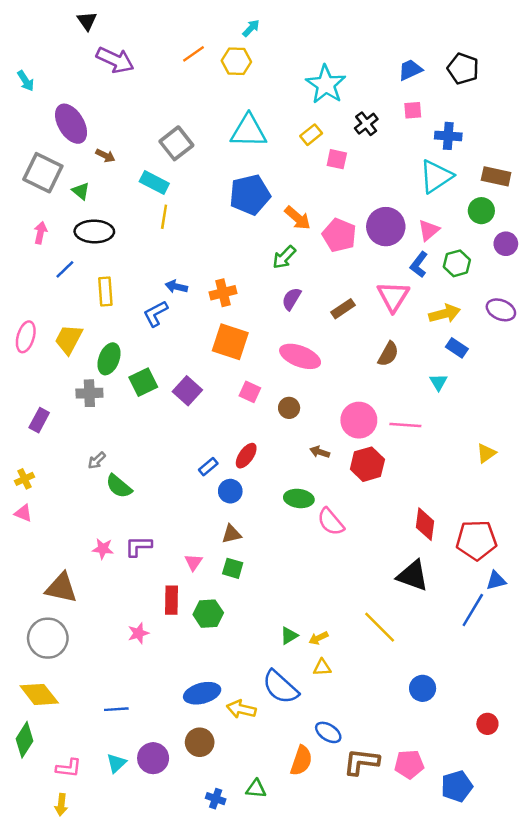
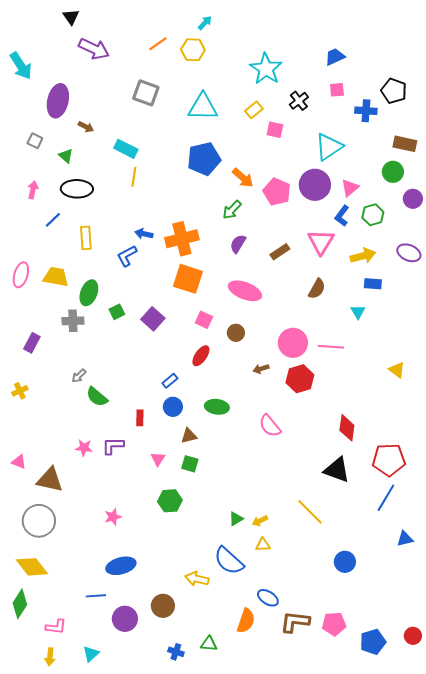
black pentagon: (463, 69) -> (394, 91), moved
cyan arrow: (26, 81) -> (21, 66), size x1.6
purple ellipse: (71, 124) -> (58, 101), turned 44
gray square: (176, 143) -> (146, 93), moved, turned -32
gray square: (43, 173) -> (35, 141), size x0.5
cyan triangle: (436, 176) -> (329, 147), moved
orange cross: (223, 293) -> (182, 239), size x1.5
yellow trapezoid: (69, 339) -> (56, 277), turned 72
blue rectangle: (457, 348) -> (373, 284), turned -30
green square: (143, 382) -> (117, 312), size x0.7
brown arrow: (320, 452) -> (261, 369), turned -35
yellow triangle: (486, 453) -> (397, 370), turned -48
red ellipse: (246, 456) -> (201, 356), moved
blue circle: (230, 491) -> (173, 407), moved
green ellipse: (299, 498) -> (217, 407), moved
pink triangle: (23, 513) -> (19, 462), moved
red pentagon: (476, 540) -> (389, 460), moved
blue triangle: (496, 581) -> (405, 539), moved
red rectangle: (171, 600) -> (140, 418), moved, size x0.7
blue ellipse: (202, 693) -> (121, 566), moved
blue line: (116, 709) -> (96, 596), moved
red circle: (487, 724) -> (413, 636), moved
cyan triangle: (116, 763) -> (91, 654), moved

